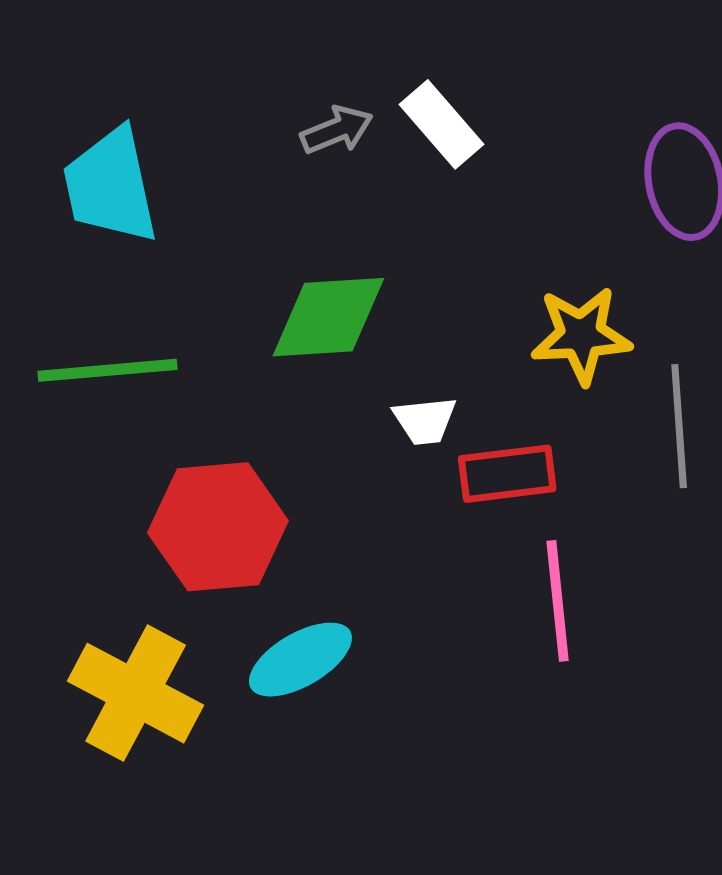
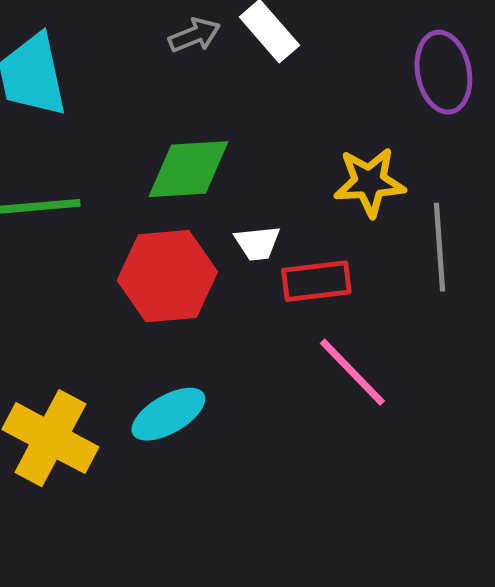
red hexagon: (218, 527) -> (167, 276), moved
pink line: (558, 601) -> (352, 372), turned -38

